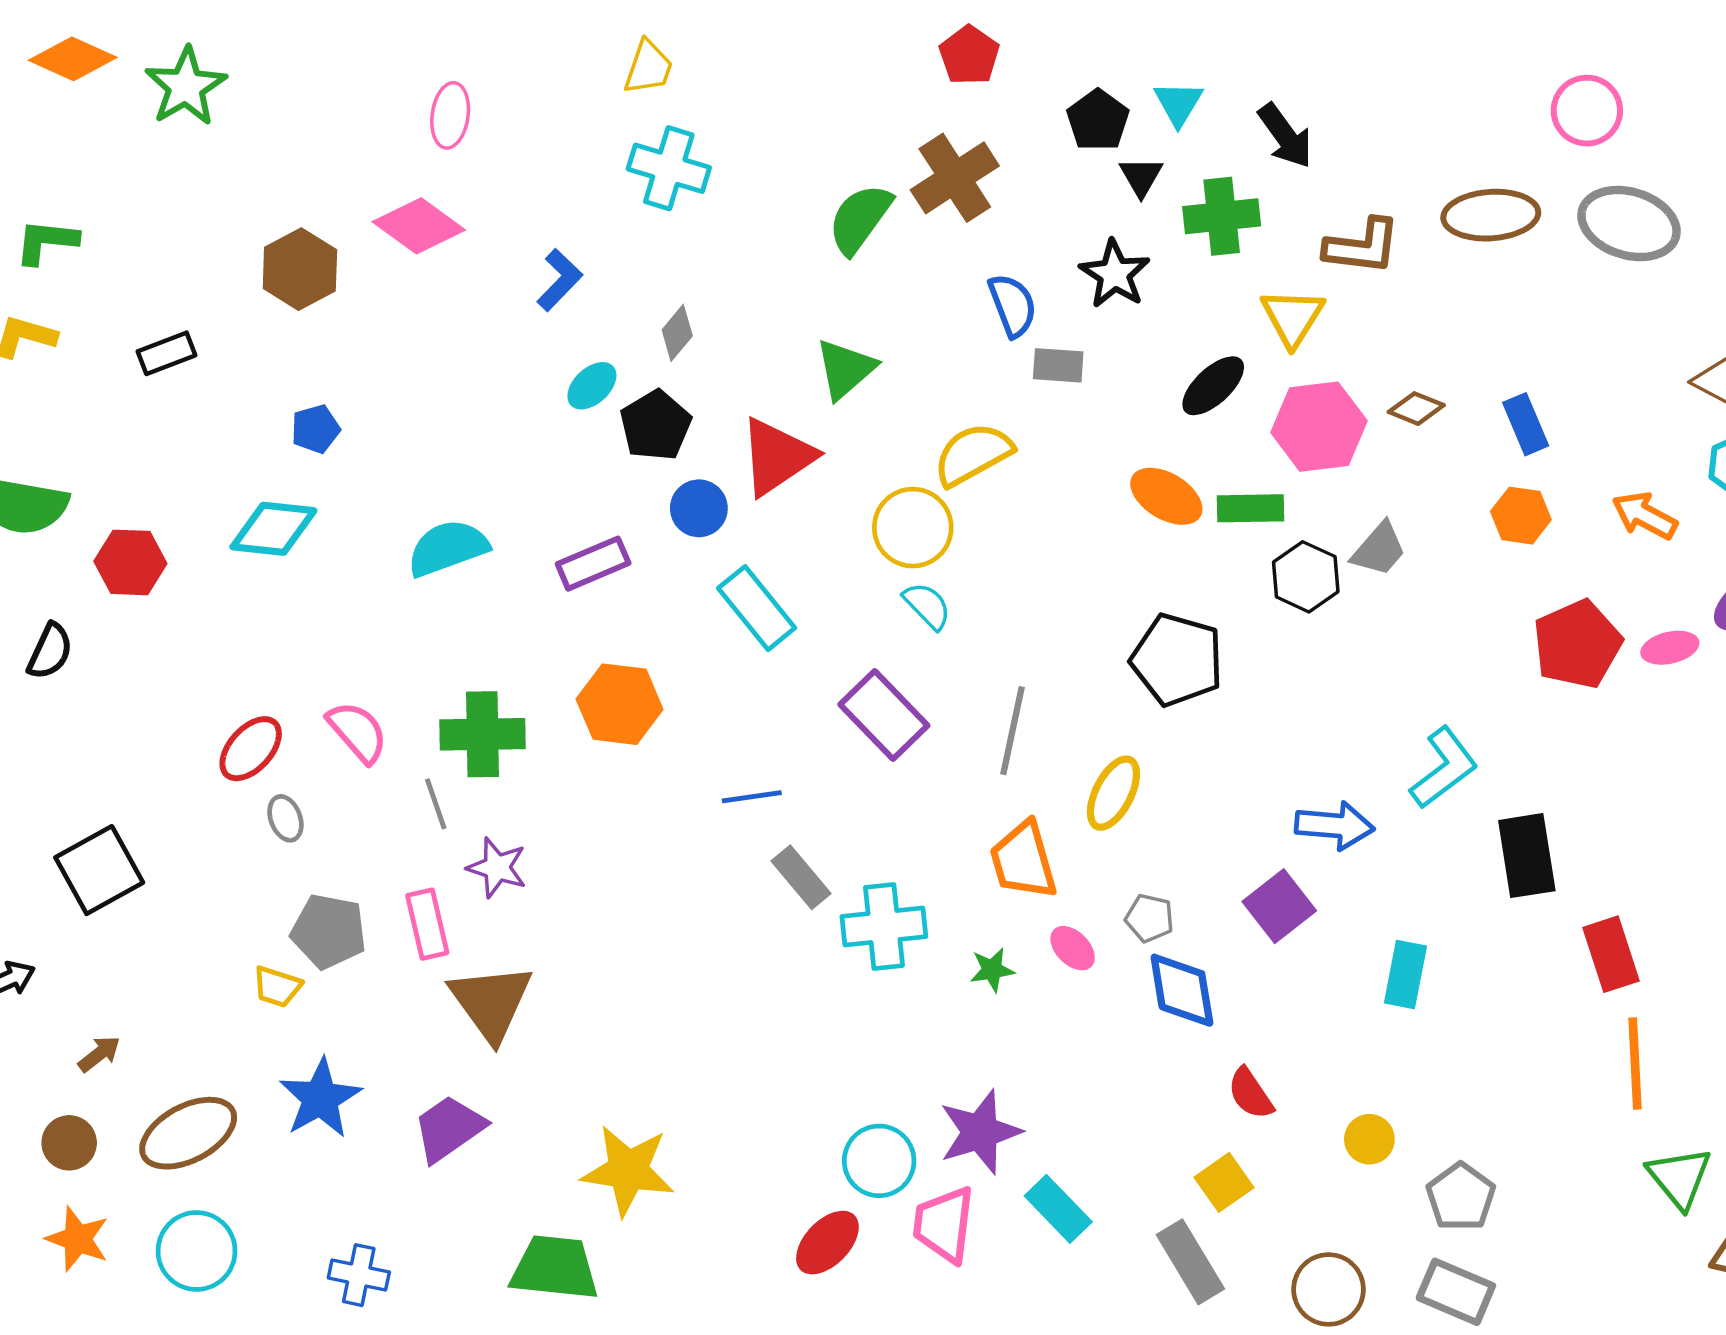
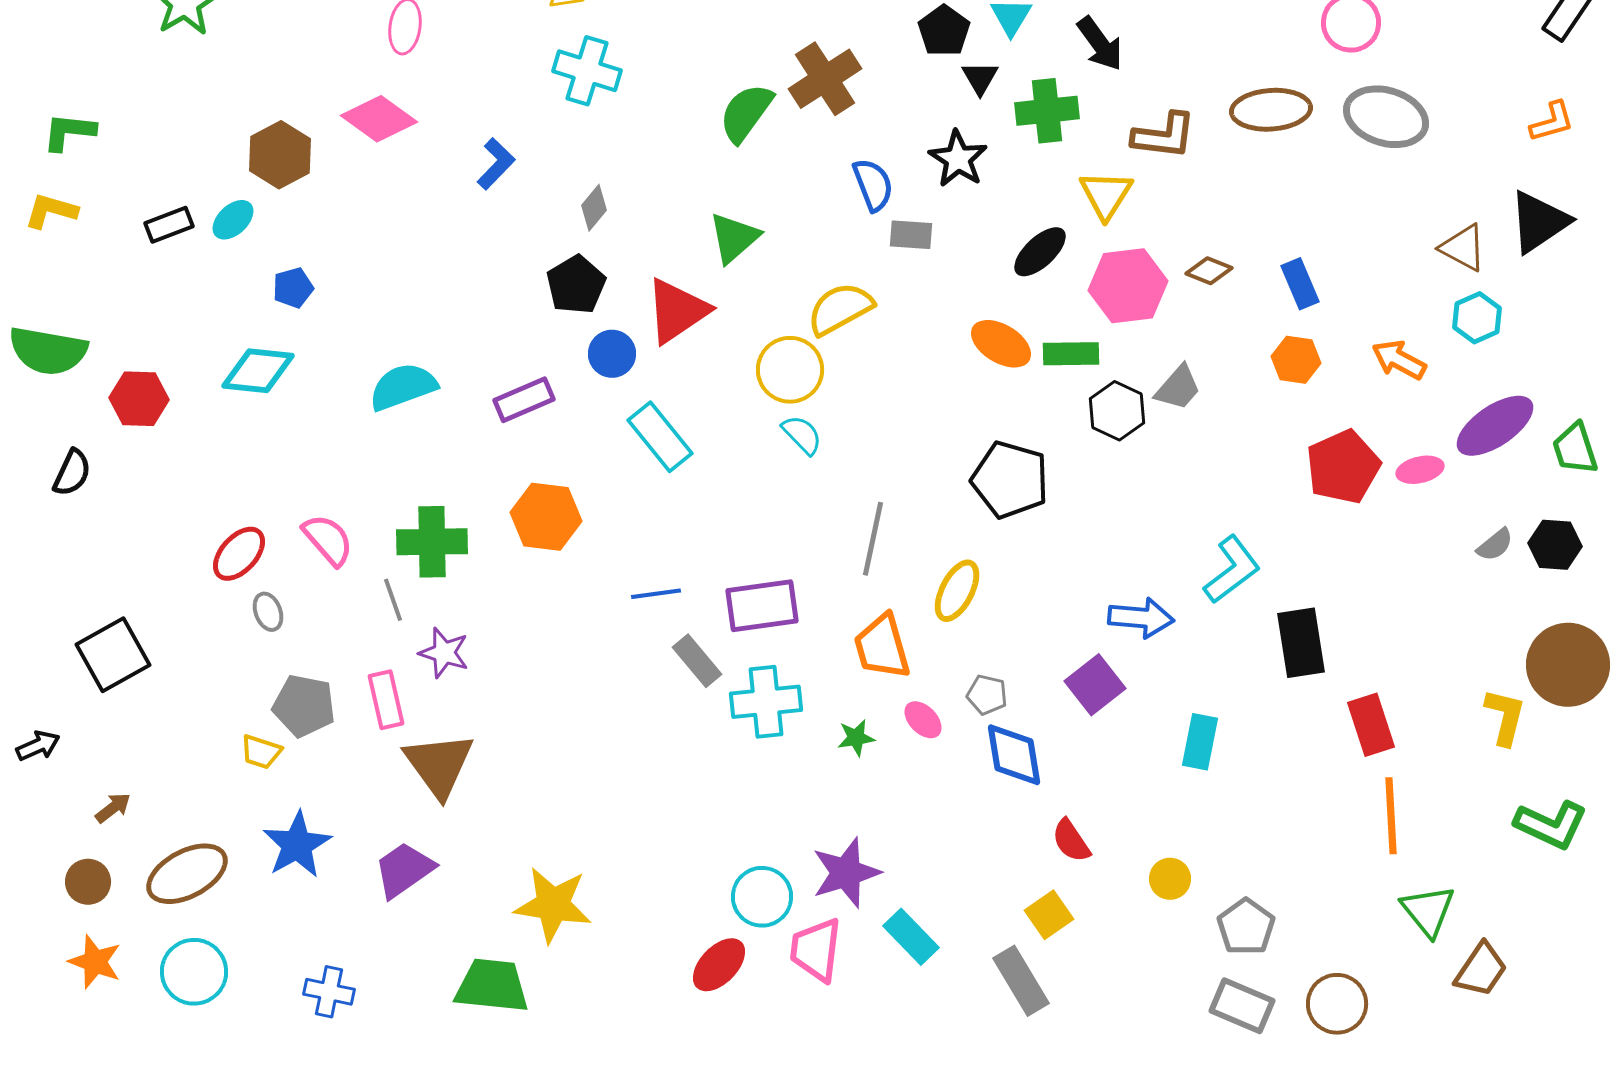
cyan ellipse: (592, 386) -> (233, 220), moved
purple rectangle: (884, 715) -> (762, 606), moved, turned -54
brown circle: (1329, 1289) -> (1337, 1004), moved

